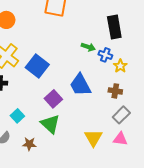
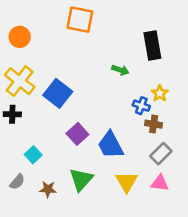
blue cross: (105, 55) -> (141, 106), moved
blue trapezoid: (80, 85) -> (111, 145), moved
green triangle: (50, 124) -> (81, 179), moved, turned 30

